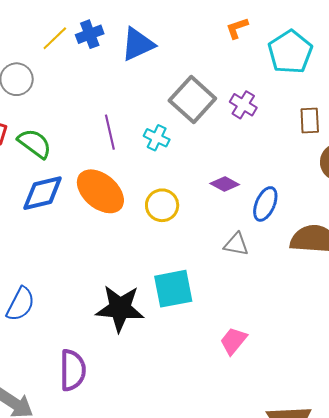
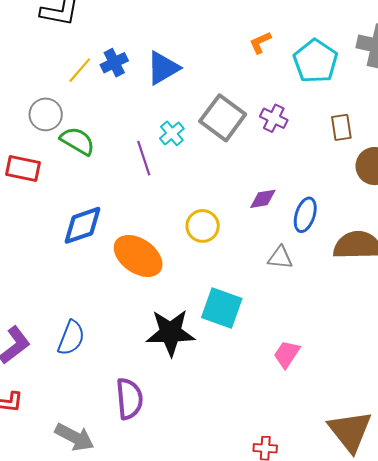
cyan cross: (157, 138) -> (172, 133), moved, turned 30
green semicircle: (35, 143) -> (77, 141), moved
purple diamond: (225, 184) -> (263, 199), turned -32
orange ellipse: (100, 191) -> (138, 256), moved
cyan square: (173, 289) -> (222, 308), turned 36

